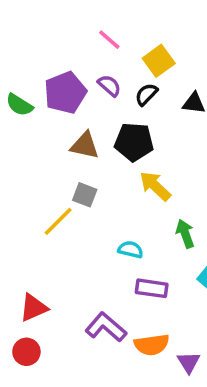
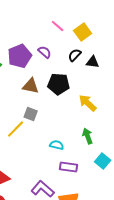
pink line: (109, 40) -> (58, 26), moved
yellow square: (159, 61) -> (83, 32), moved
black semicircle: (146, 94) -> (75, 55), moved
yellow arrow: (155, 186) -> (88, 103), moved

